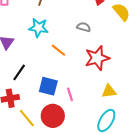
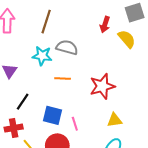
gray semicircle: (84, 27) -> (67, 47), moved, size x1.5
orange line: (58, 50) -> (63, 79), turned -35

